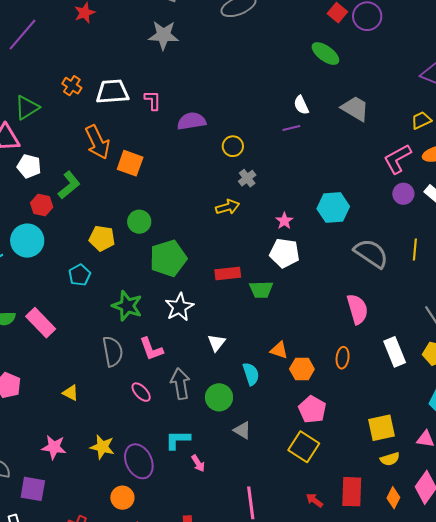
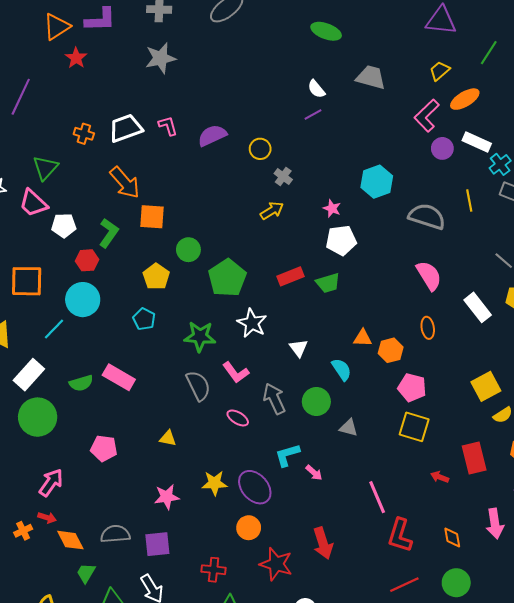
orange square: (130, 163) -> (152, 217), moved
yellow pentagon: (102, 238) -> (156, 277), turned -30

